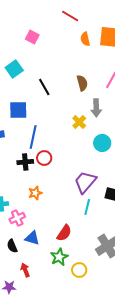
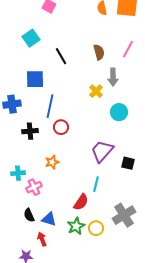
black cross: (25, 162) -> (30, 131), moved
cyan line: (87, 207) -> (96, 184), moved
blue triangle: (32, 238) -> (49, 219), moved
yellow circle: (79, 270) -> (96, 228), moved

